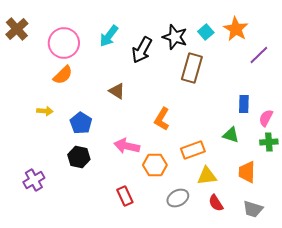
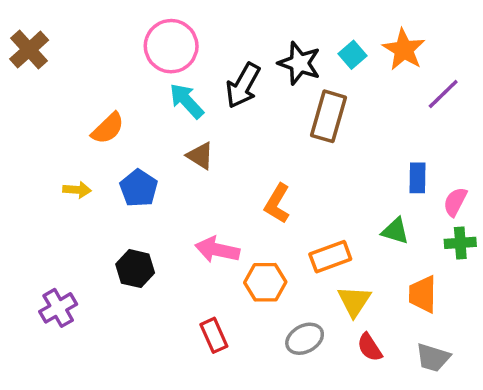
cyan arrow: (109, 36) -> (187, 101), moved, turned 100
pink circle: (64, 43) -> (171, 46), moved
blue pentagon: (81, 123) -> (139, 188), moved
yellow triangle: (207, 176) -> (354, 301), turned -50

